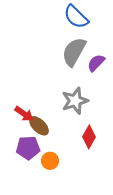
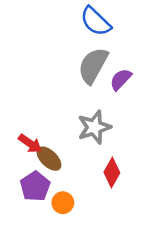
purple pentagon: (28, 148) -> (35, 186), turned -30

